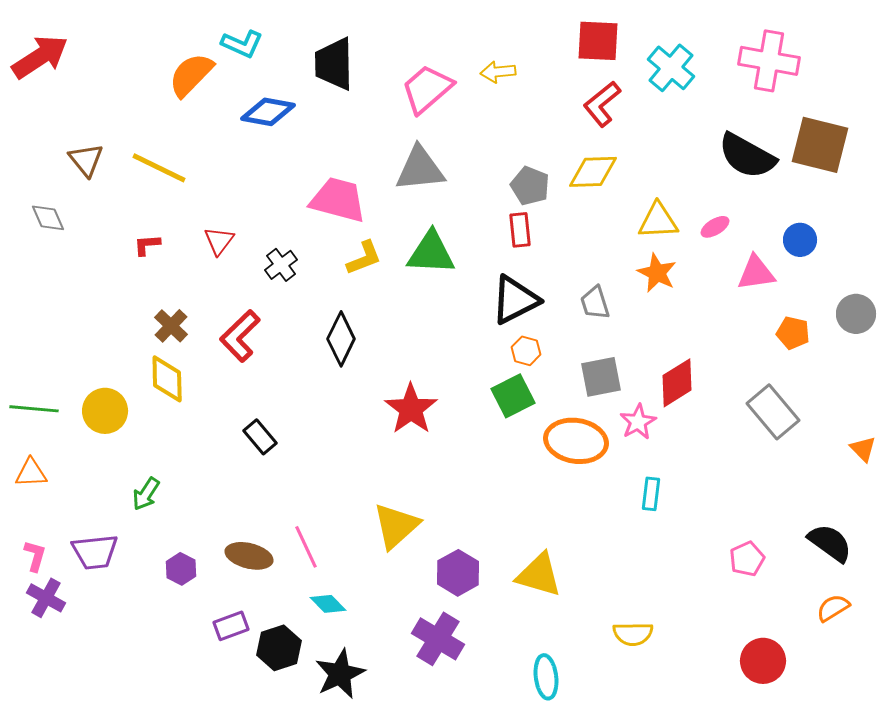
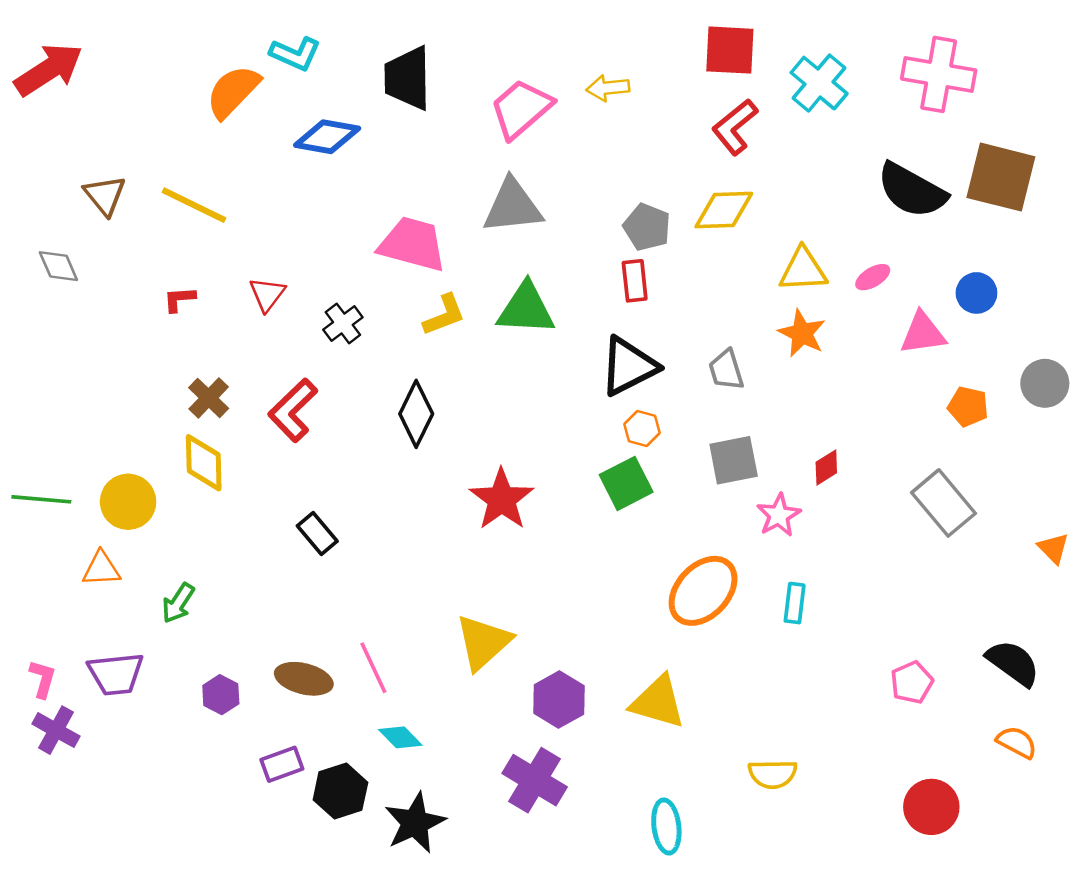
red diamond: (677, 383) -> (826, 468), size x0.6
orange ellipse: (576, 441) -> (703, 591), moved, turned -56
orange triangle: (31, 473) -> (101, 569), moved
orange semicircle: (833, 608) -> (1017, 742), turned 60

